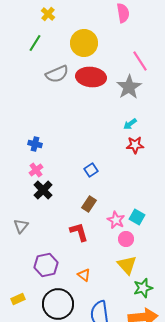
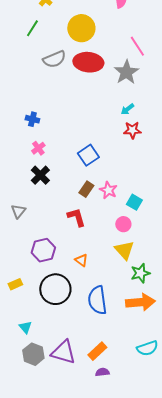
blue cross: (35, 144) -> (32, 119), moved
pink cross: (36, 170) -> (38, 148), moved
blue square: (91, 170) -> (88, 155), size x1.5
pink star: (116, 220) -> (108, 190), moved

